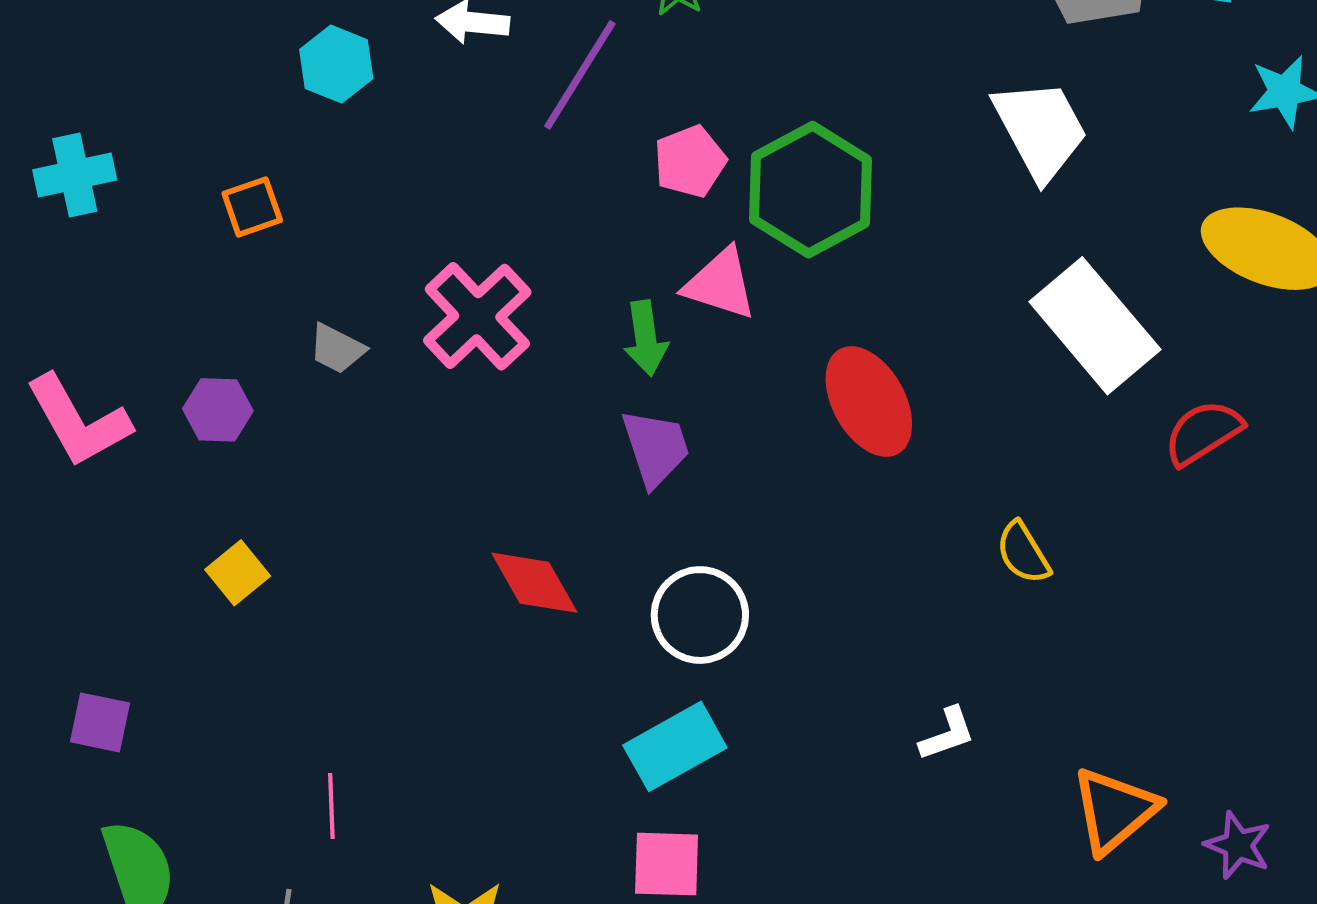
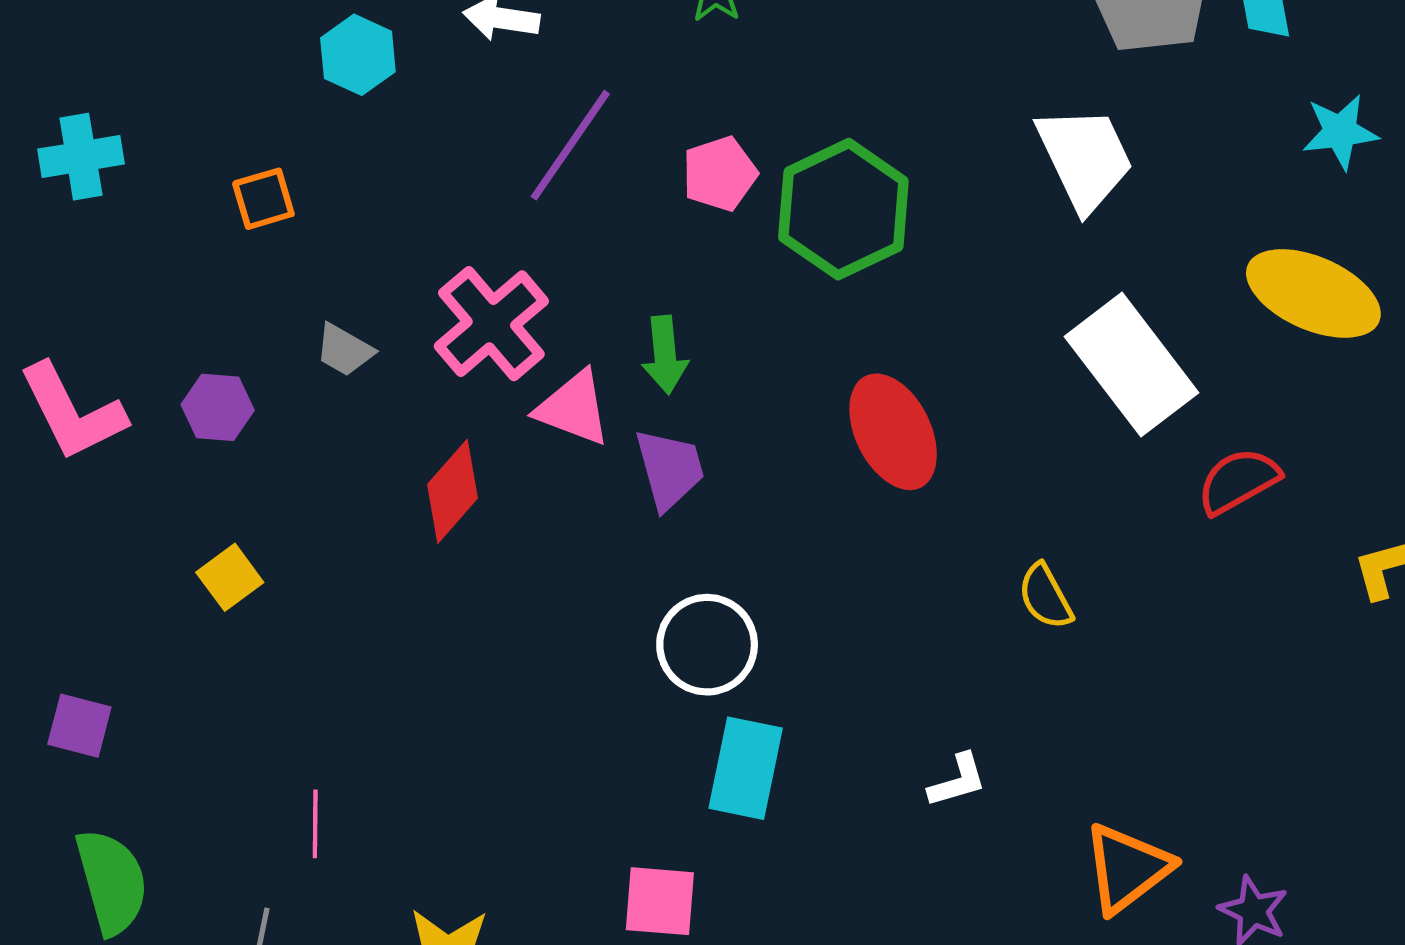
purple line: (580, 75) -> (570, 145), moved
pink triangle: (720, 284) -> (573, 408), moved
red diamond: (534, 583) -> (452, 491), moved, turned 68
cyan rectangle: (675, 746) -> (746, 768), moved, turned -52

